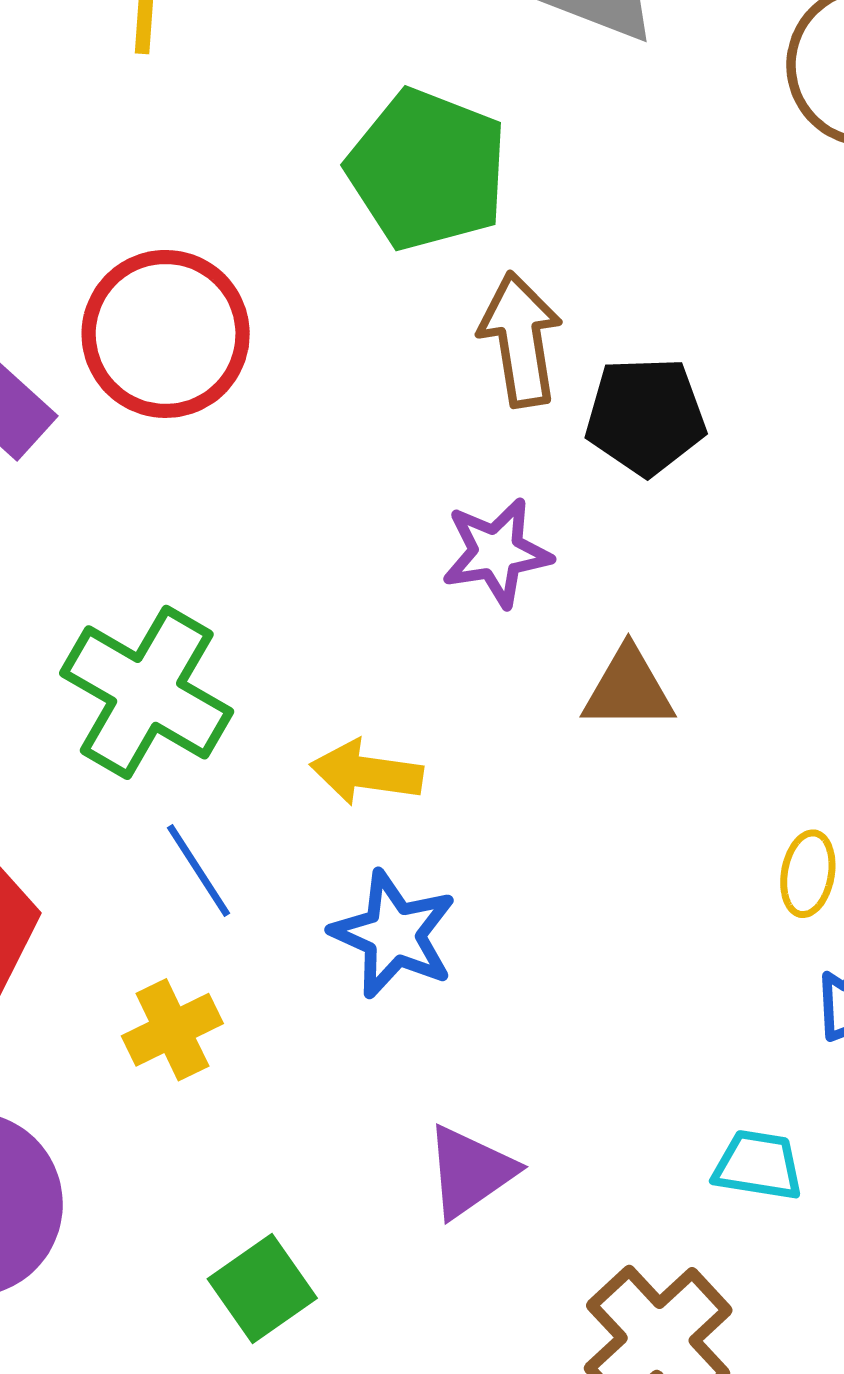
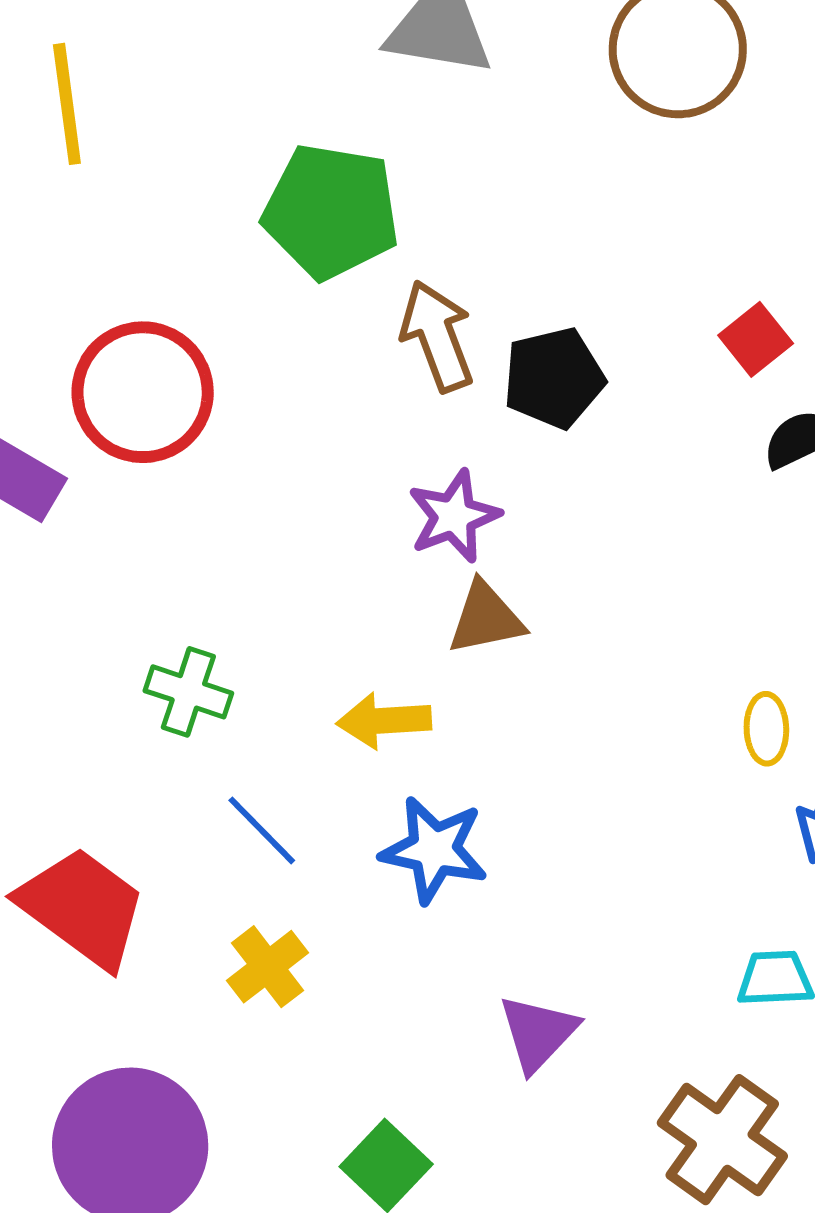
brown triangle: (628, 689) -> (486, 618), moved
green cross: (147, 692) -> (188, 692), size x0.6

